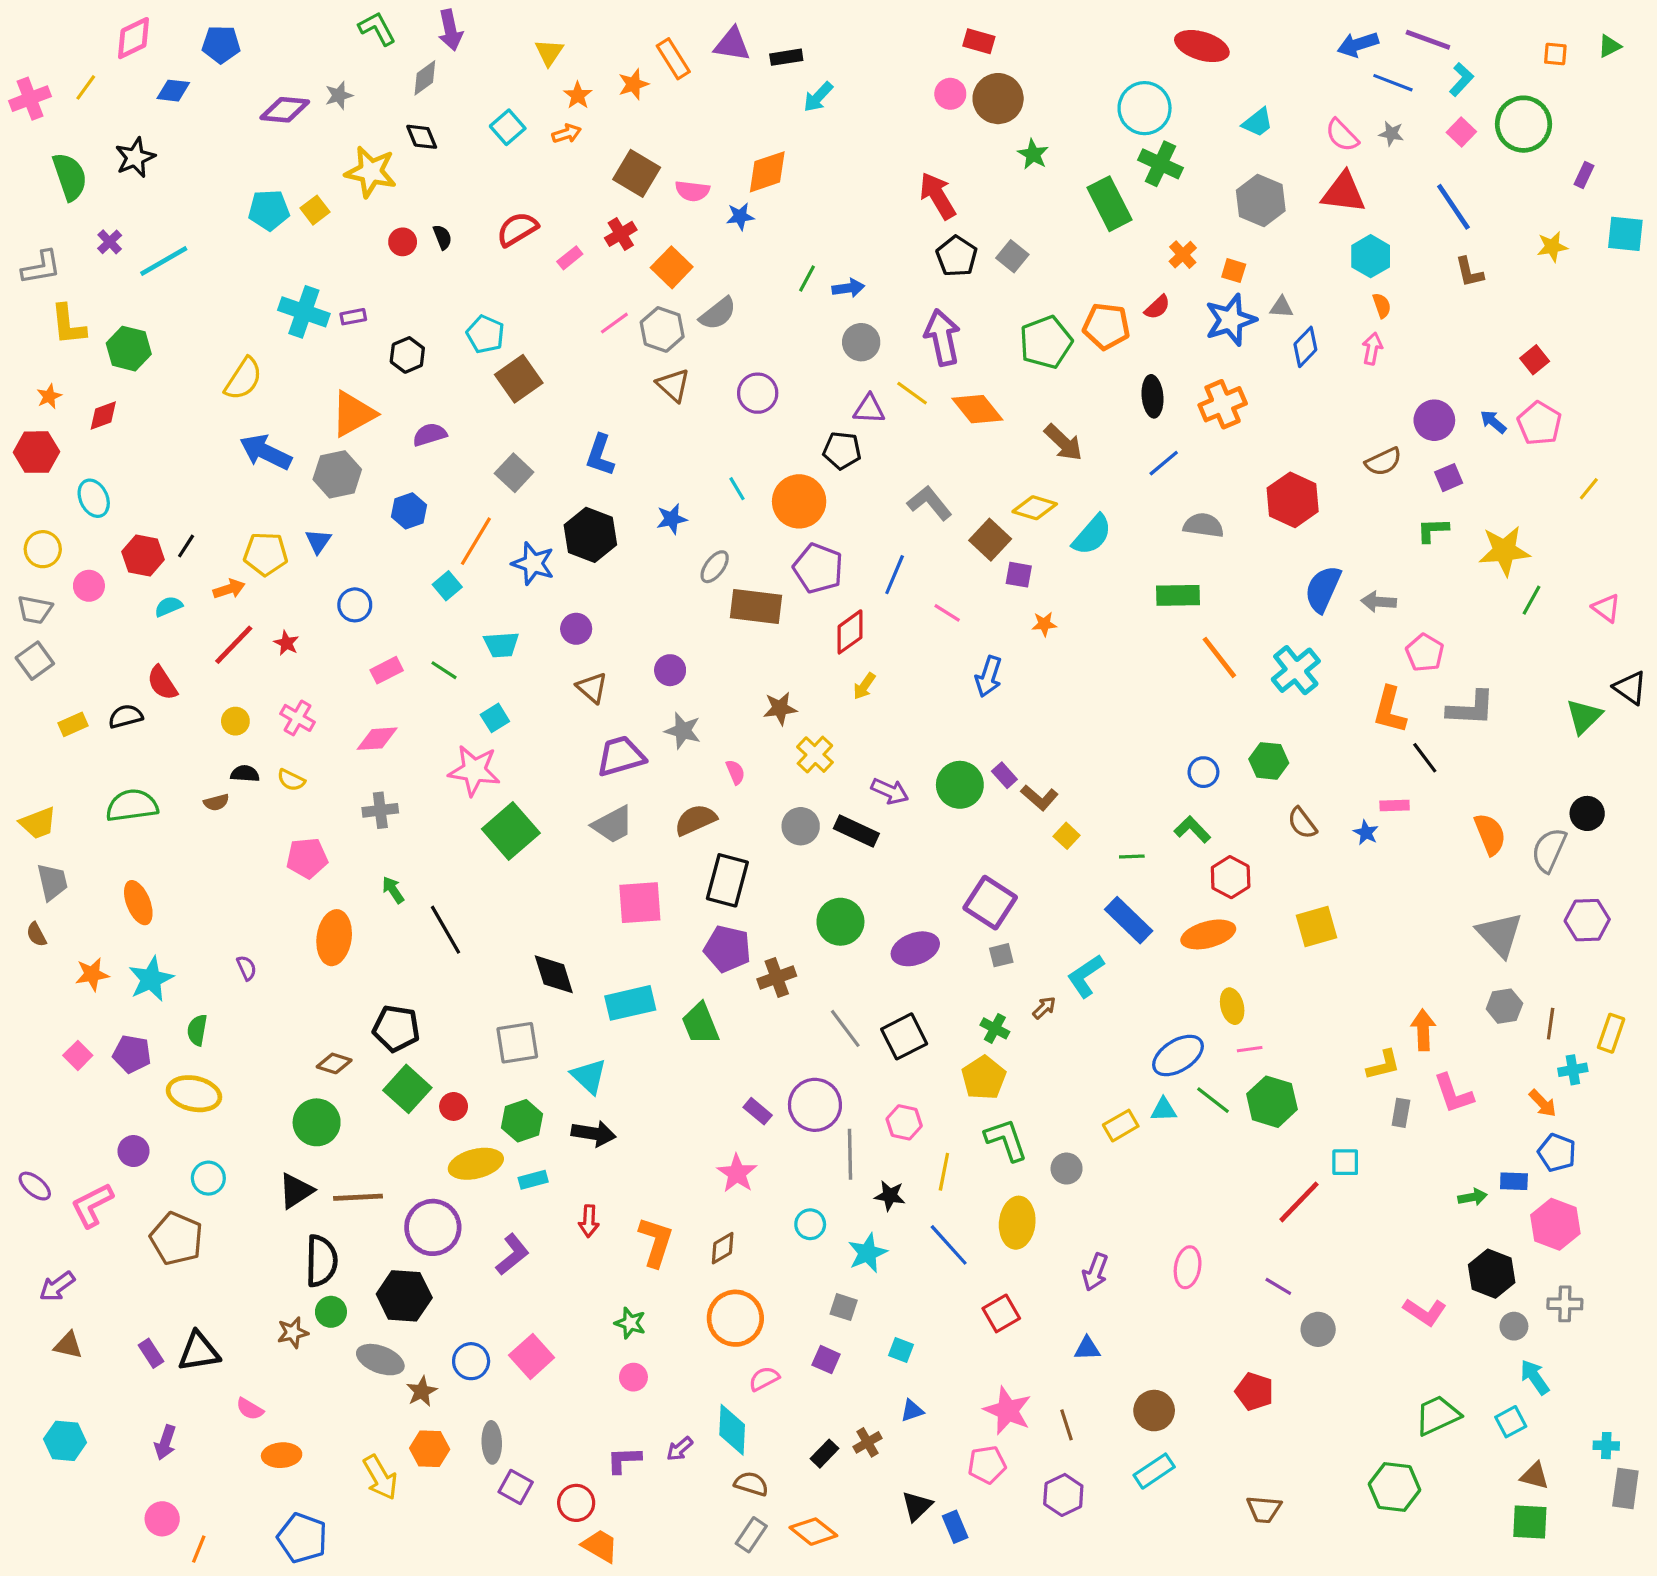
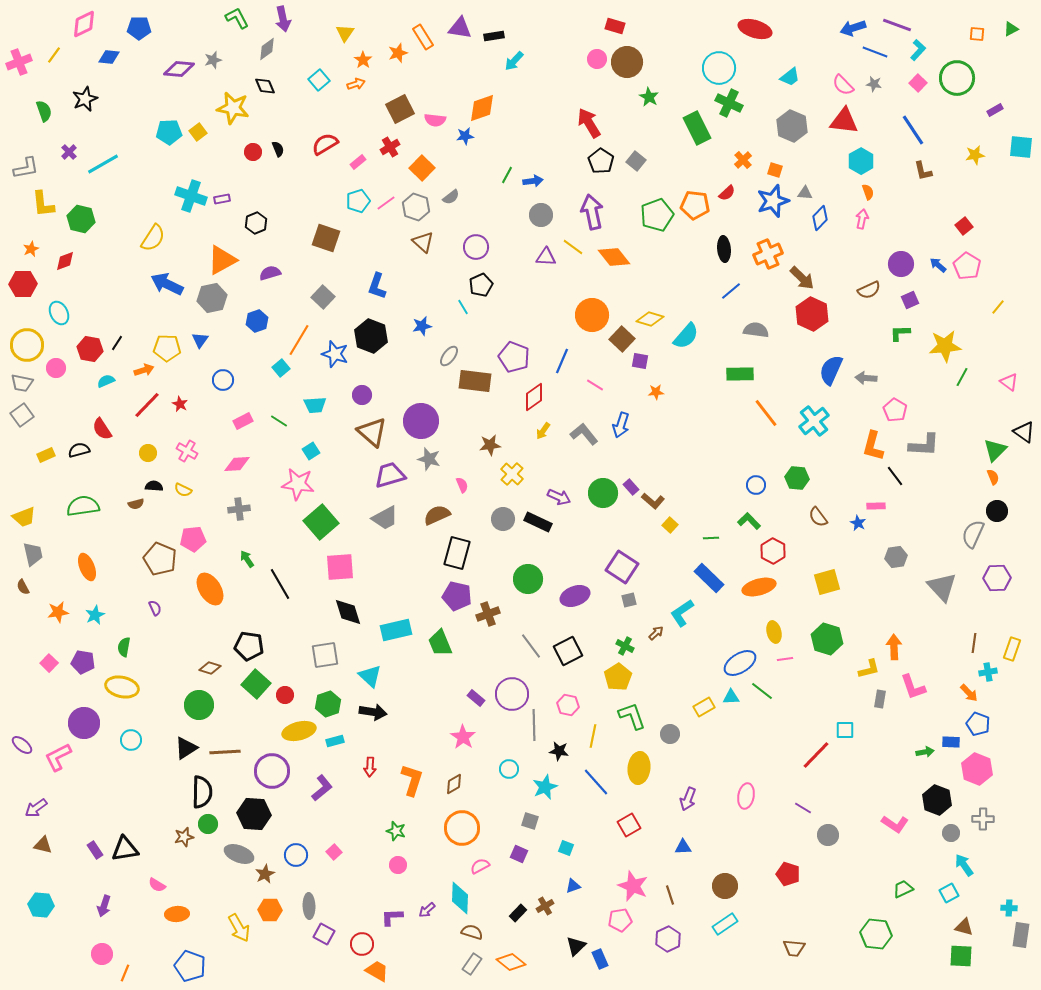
brown square: (637, 173) -> (400, 109), turned 32
purple rectangle: (1584, 175) -> (995, 110), turned 35
green semicircle: (70, 177) -> (44, 111), size x0.7
gray semicircle: (718, 314) -> (451, 197), size x0.7
cyan pentagon: (485, 334) -> (358, 201), moved, turned 30
brown square: (519, 379) -> (326, 238), turned -36
brown arrow: (1063, 442) -> (802, 278), moved
black pentagon: (842, 450) -> (481, 285), moved, turned -30
orange circle: (799, 501) -> (592, 315), moved
gray L-shape: (930, 503) -> (584, 434), moved
yellow circle: (43, 549) -> (27, 345), size x1.4
purple circle: (670, 670) -> (421, 421), size x1.8
brown triangle: (592, 688) -> (372, 432), size x1.5
orange semicircle: (1490, 834) -> (993, 477), moved, size x0.6
pink square: (640, 903) -> (340, 567), moved
orange ellipse: (334, 938) -> (210, 589), turned -40
cyan star: (151, 979) -> (95, 615), size x0.7
gray hexagon: (1504, 1006) -> (896, 557), moved
green hexagon: (1272, 1102) -> (827, 639), moved
purple circle: (134, 1151) -> (84, 723), size x1.6
brown pentagon: (176, 1239) -> (160, 559), moved
pink square: (532, 1356) -> (334, 852), size x0.6
green trapezoid: (1438, 1415) -> (903, 889), size x0.7

